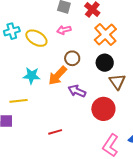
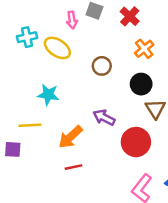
pink arrow: (64, 30) -> (72, 20), moved, turned -88
orange cross: (105, 34) -> (144, 49), size x0.7
brown circle: (72, 58) -> (102, 66), moved
orange arrow: (58, 76) -> (70, 137), moved

